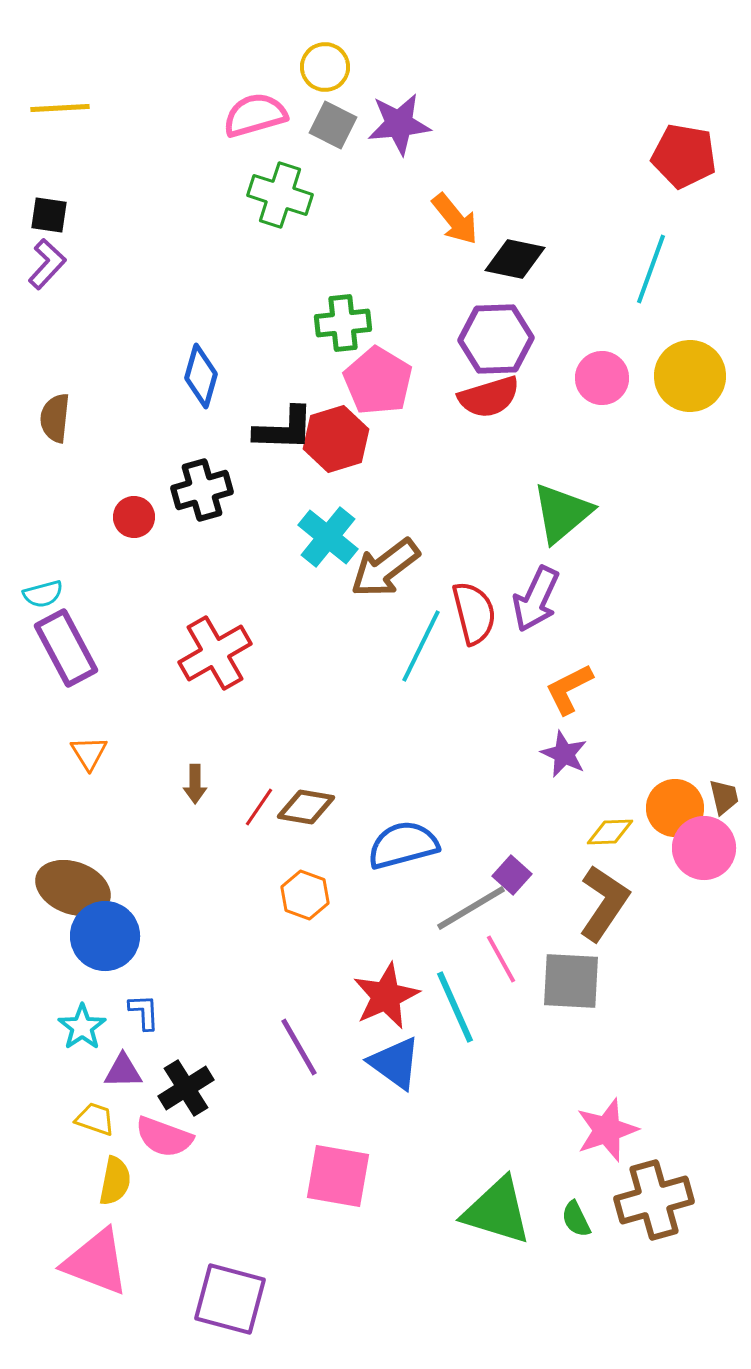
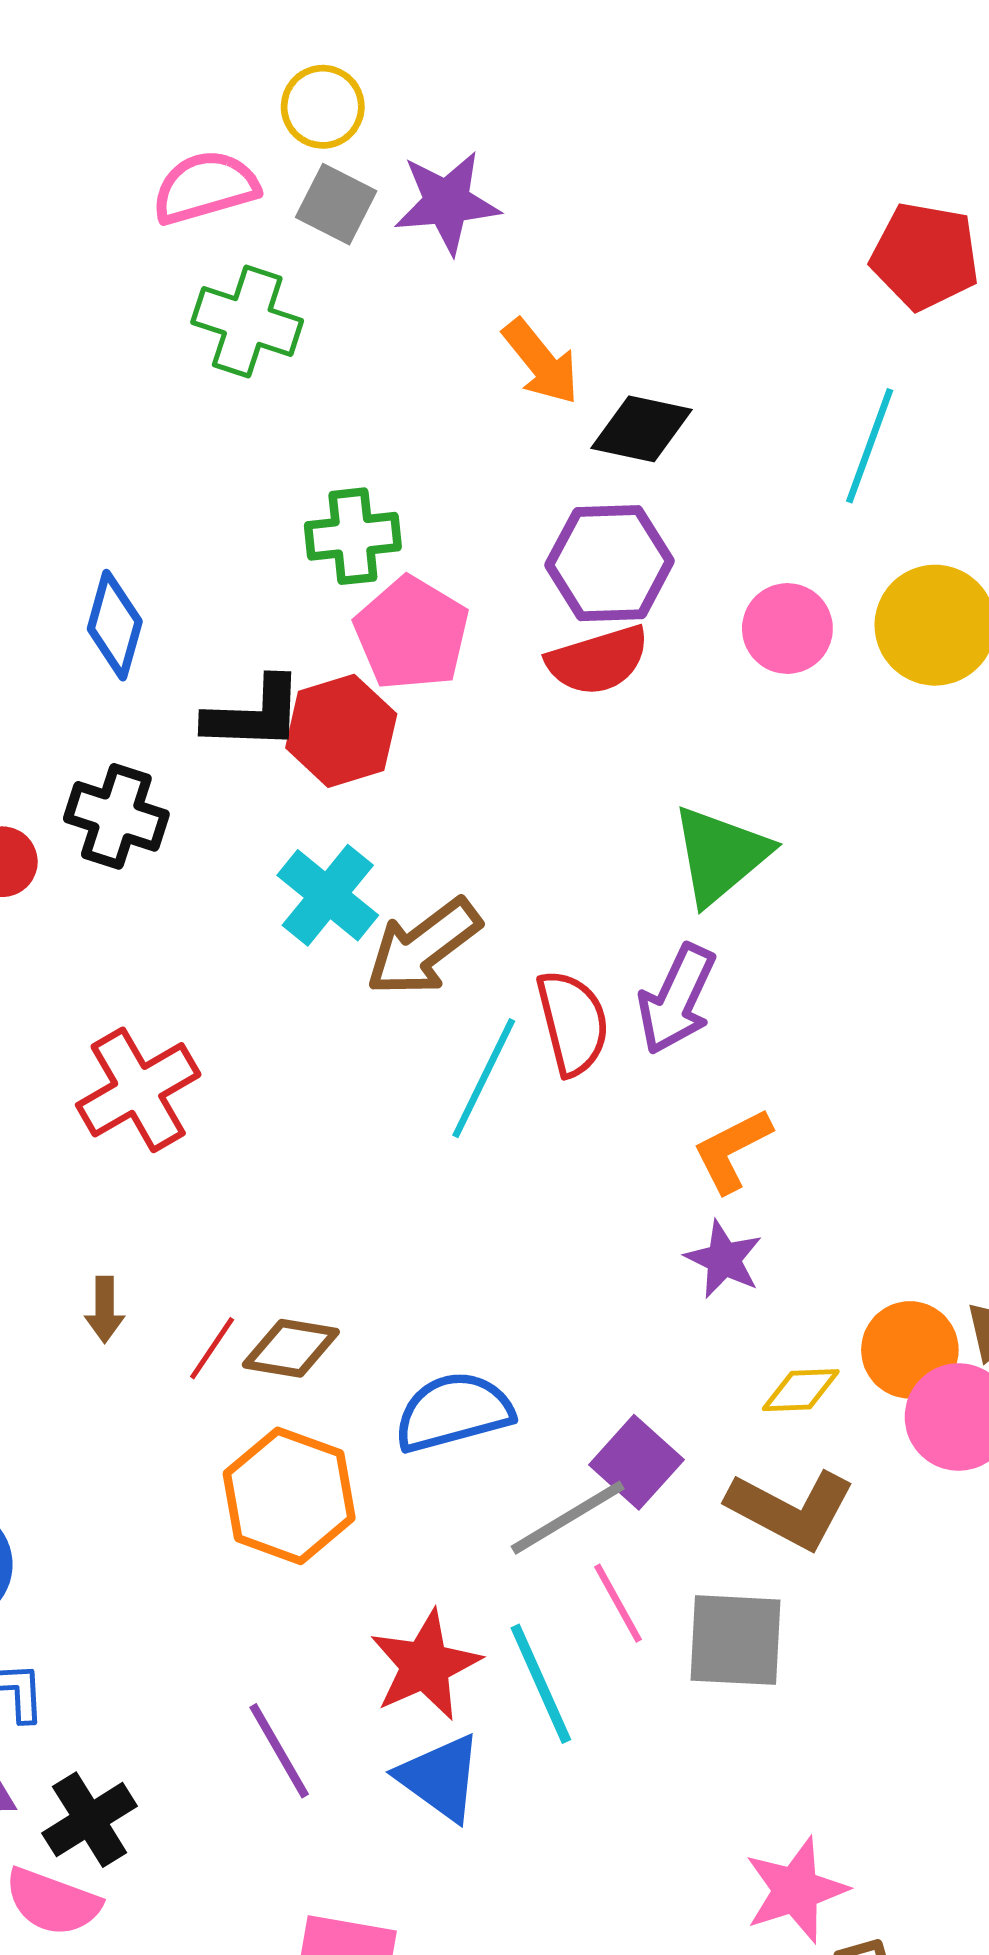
black cross: (202, 490) -> (116, 816), turned 34
purple square: (512, 875) -> (636, 1462), size x1.4
orange hexagon: (305, 895) -> (289, 1496), size x1.6
brown L-shape: (604, 903) -> (791, 1509), turned 84

